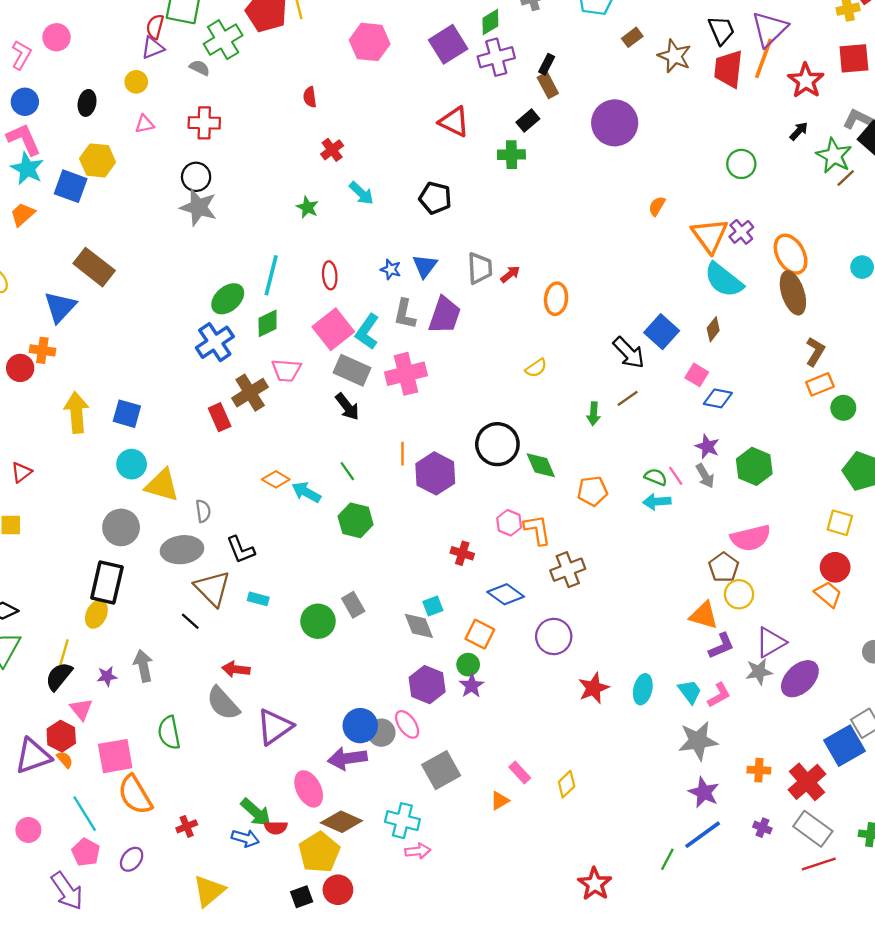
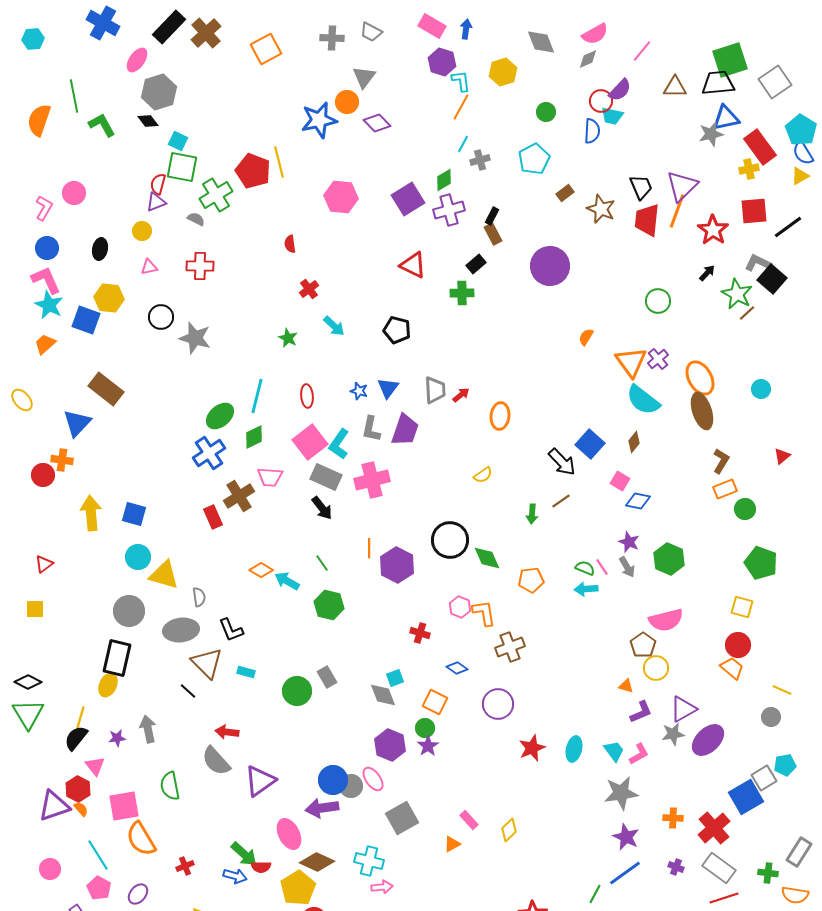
black circle: (196, 177) -> (161, 317), moved
blue diamond: (506, 594) -> (457, 668), size x0.7
orange triangle: (704, 615) -> (626, 686), size x0.6

